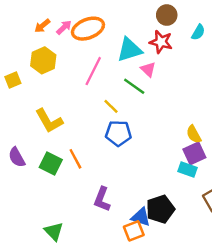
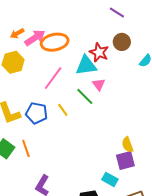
pink arrow: (64, 27) -> (35, 38), size x1.5
red star: (161, 42) -> (99, 52), moved
blue pentagon: (118, 133) -> (37, 113), moved
cyan rectangle: (188, 170) -> (110, 179), moved

